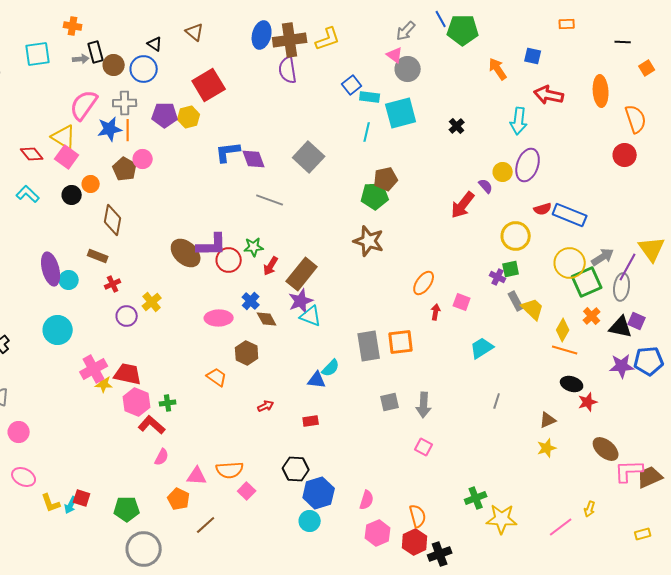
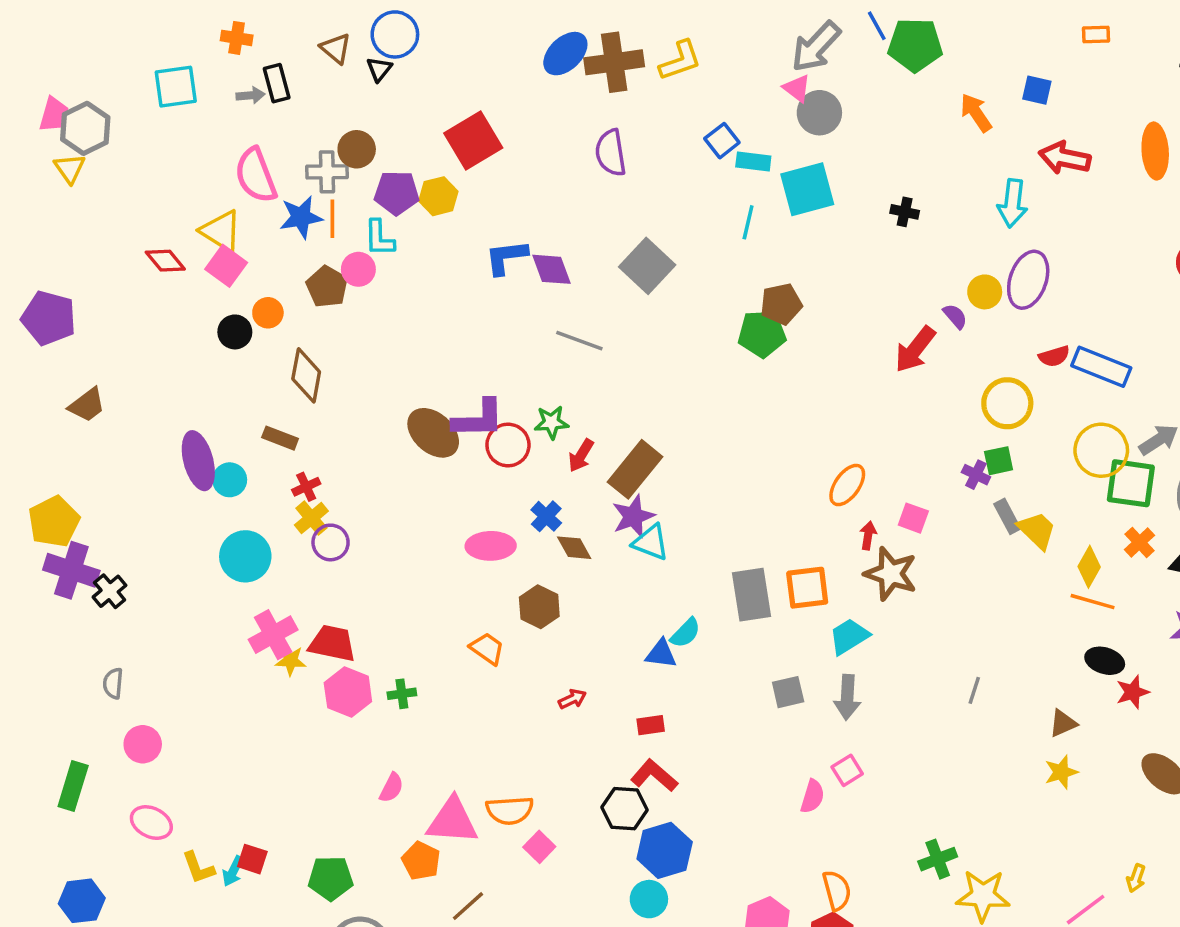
gray arrow: (406, 31) -> (816, 47), size x1.5
brown triangle: (195, 32) -> (336, 48), moved
blue ellipse: (262, 35) -> (565, 54), turned 32
black triangle: (155, 44) -> (379, 69), turned 35
brown circle: (114, 65) -> (357, 149), moved
blue circle: (144, 69) -> (395, 34), moved
purple semicircle: (288, 70) -> (611, 153), moved
pink semicircle: (84, 105) -> (256, 175), turned -56
black cross: (457, 126) -> (905, 212), turned -35
cyan L-shape: (28, 194) -> (379, 238), moved, turned -135
brown star: (369, 241) -> (891, 574), moved
green square: (587, 282) -> (1131, 483), turned 32
yellow cross: (152, 302) -> (311, 518), moved
cyan circle: (58, 330) -> (245, 556), moved
cyan trapezoid: (482, 348) -> (849, 636), moved
red L-shape: (152, 425) -> (654, 776), moved
pink square: (424, 447) -> (847, 770), turned 30
pink triangle: (197, 476) -> (452, 821), size x1.5
pink semicircle: (367, 500) -> (812, 796), moved

